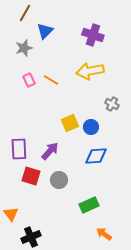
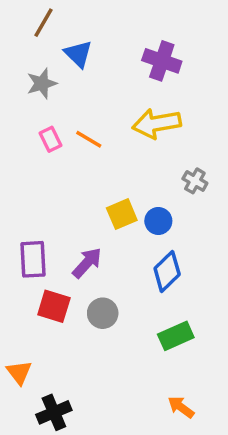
blue triangle: (45, 31) -> (78, 54), turned -30
blue diamond: (96, 156) -> (167, 271), turned -40
green rectangle: (89, 205) -> (176, 336), moved

